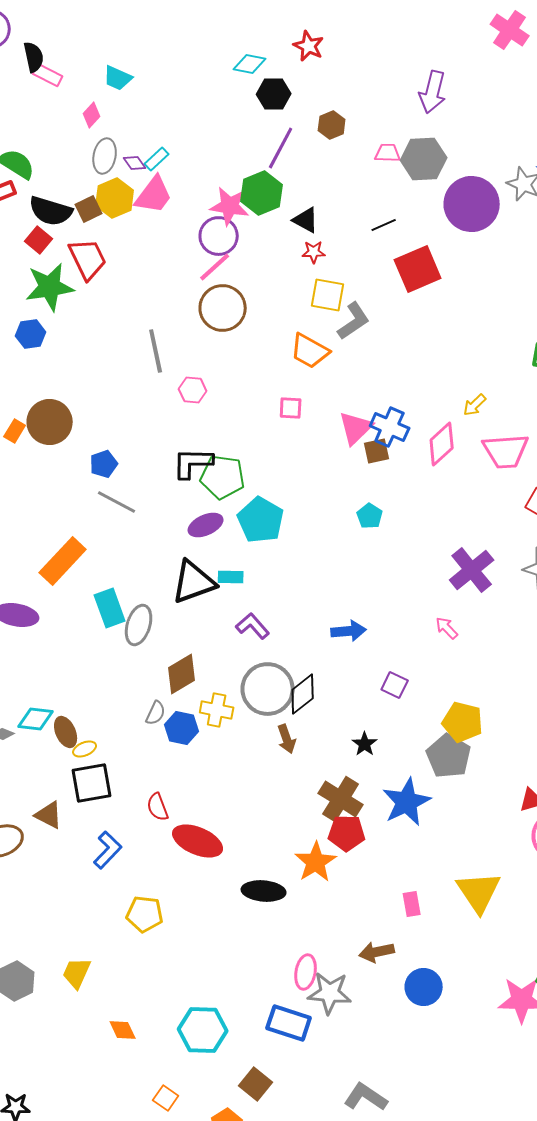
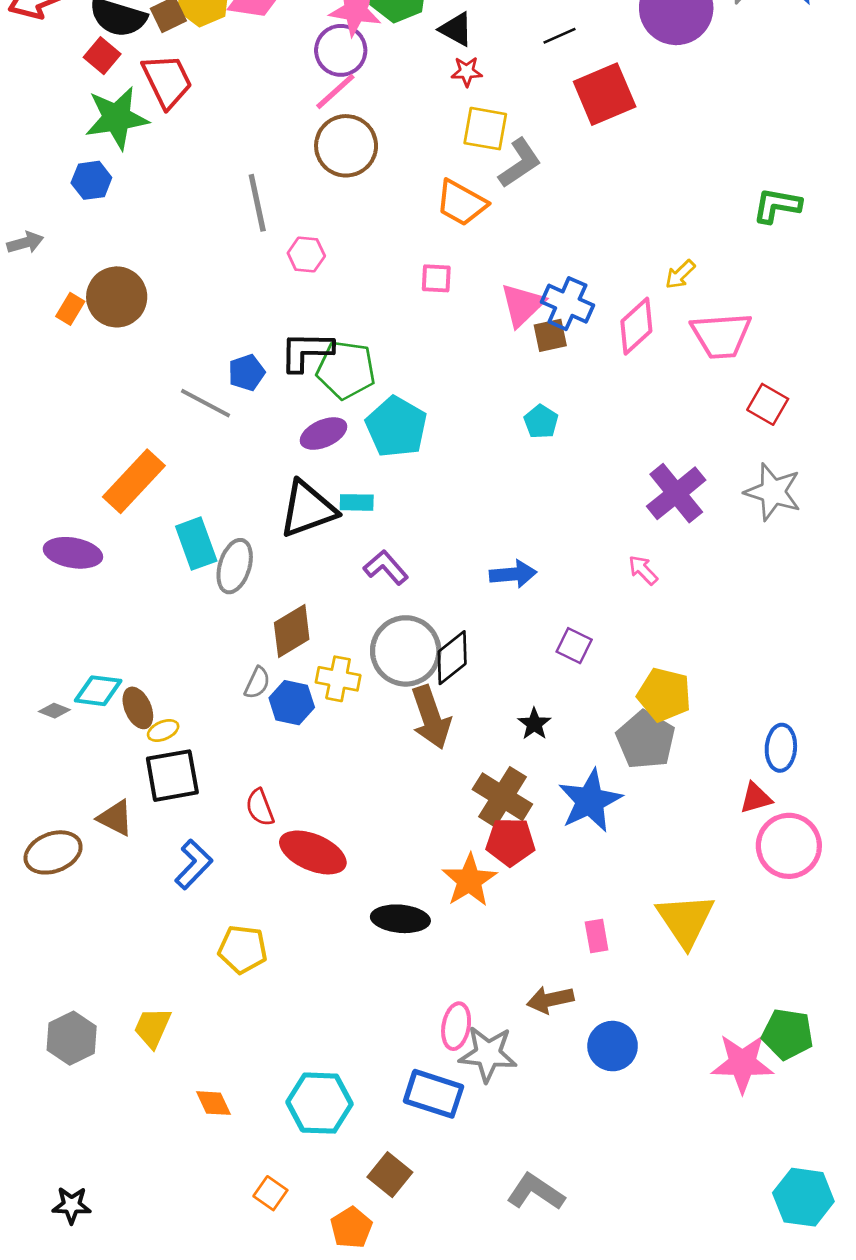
blue pentagon: (104, 464) -> (247, 373), moved
brown arrow: (287, 739) -> (431, 717), size x1.6

